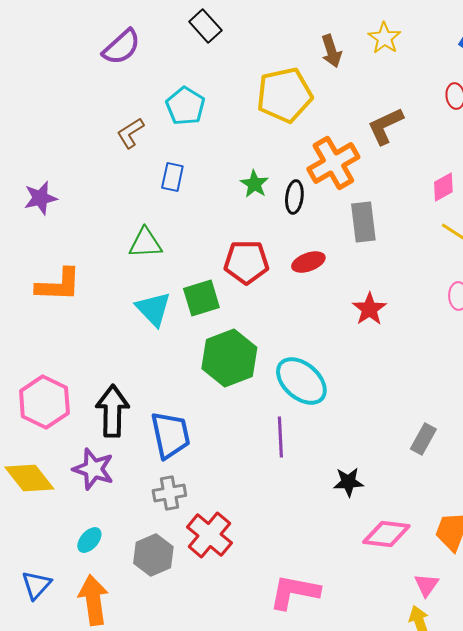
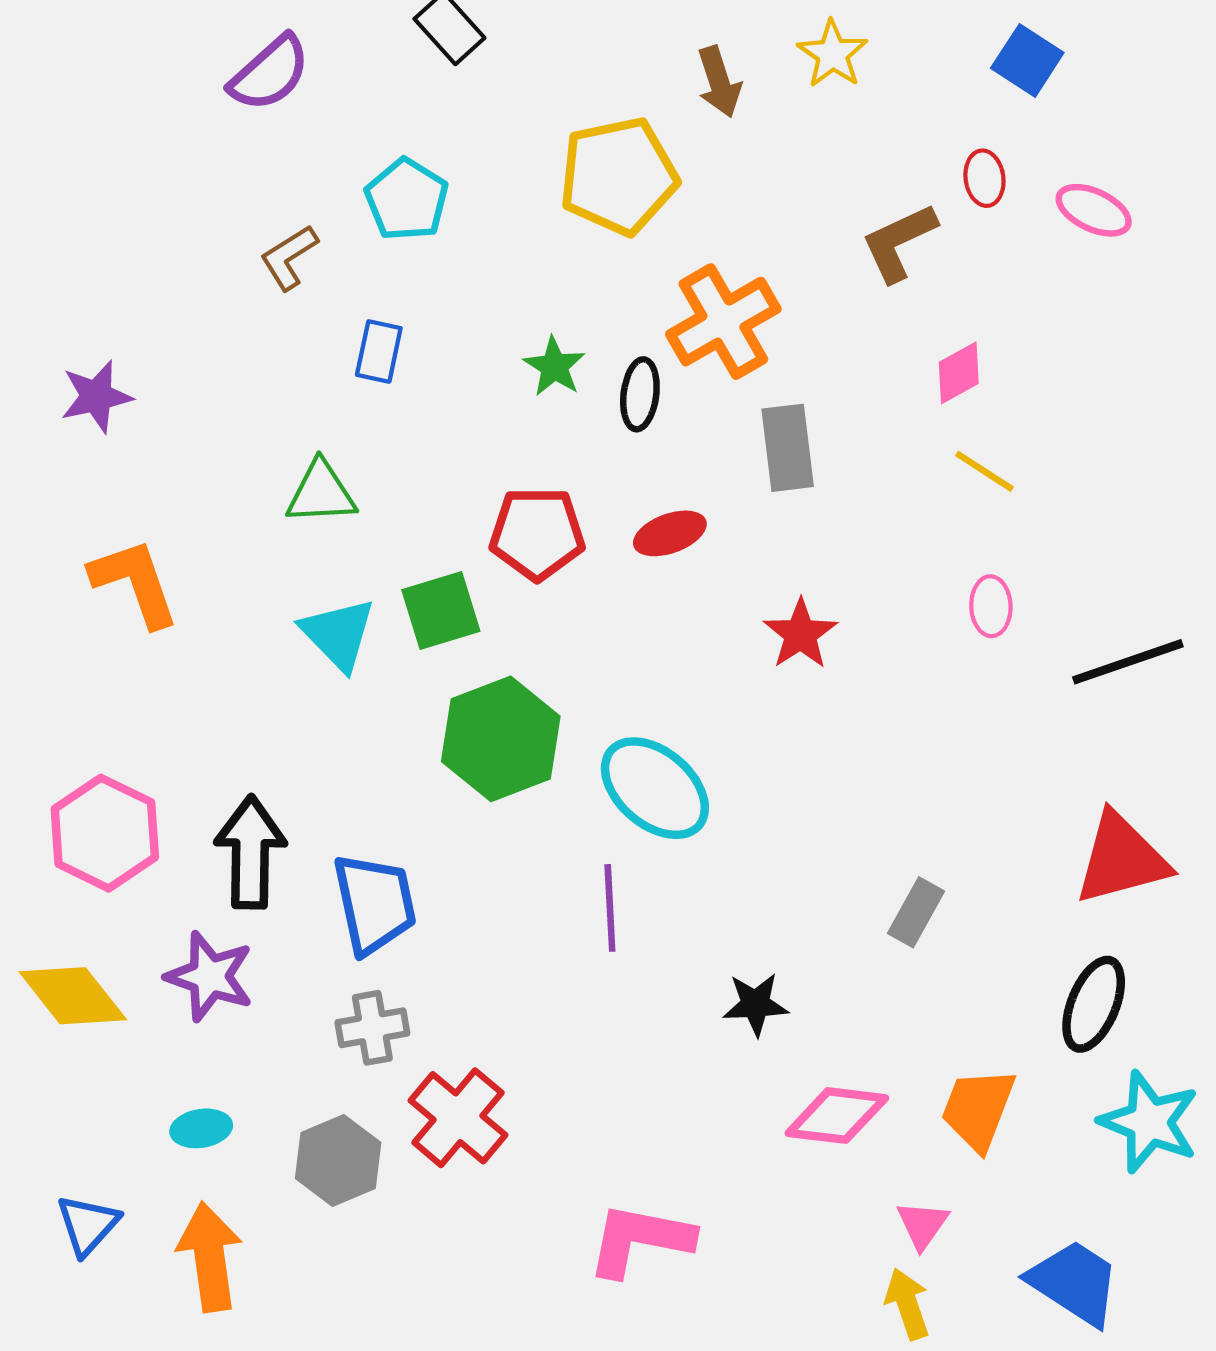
brown L-shape: (385, 126) -> (899, 242), moved
orange L-shape: (58, 285) -> (135, 583), turned -111
cyan ellipse: (89, 540) -> (201, 1128), turned 40

